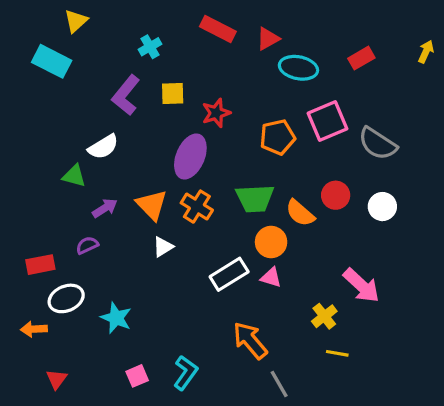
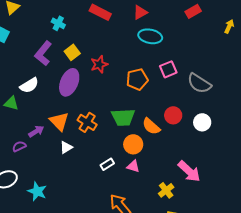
red triangle: (268, 39) -> (140, 12), moved
cyan cross: (150, 47) -> (58, 23), turned -32
red rectangle: (361, 58) -> (193, 11), moved
yellow square: (173, 94) -> (72, 52), turned -35
pink square: (328, 121) -> (168, 69), size x0.7
purple ellipse: (190, 157) -> (69, 82), moved
purple arrow: (105, 208) -> (36, 131), moved
white rectangle: (229, 274) -> (107, 164), size x0.6

